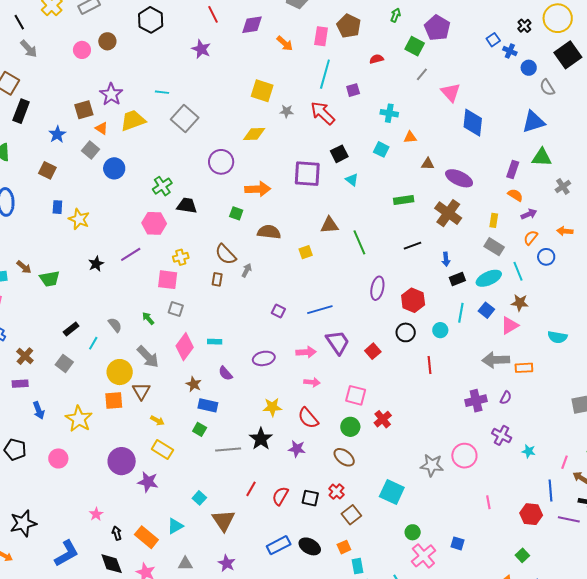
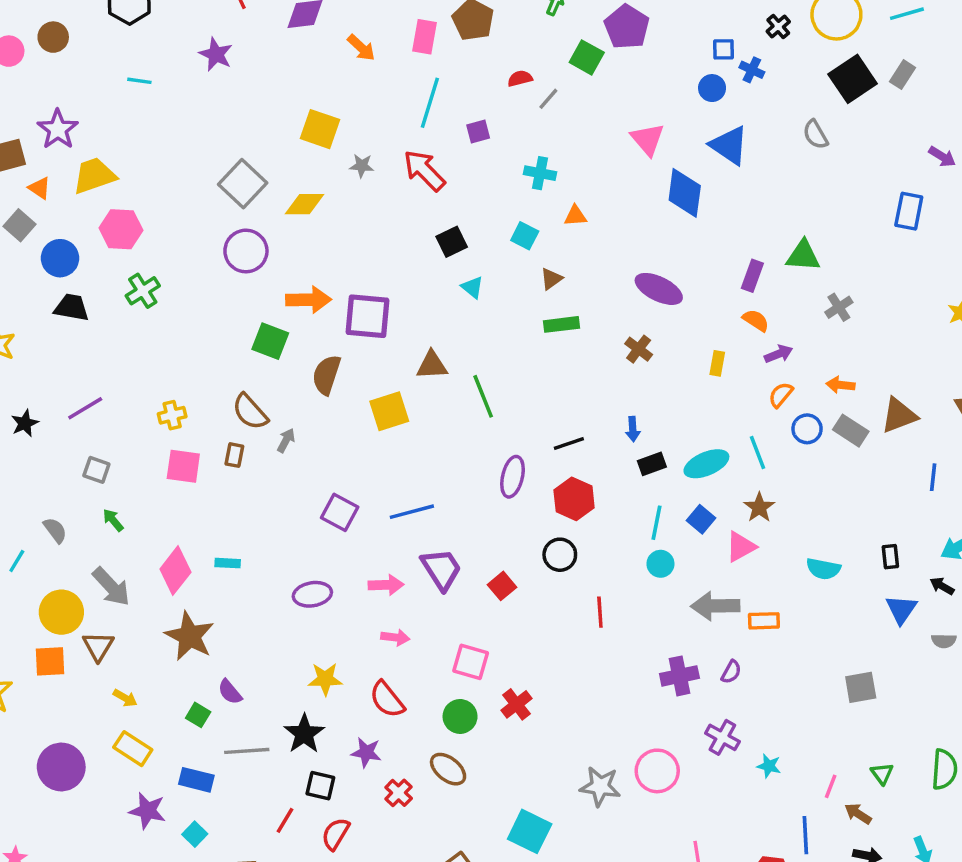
blue square: (493, 40) -> (724, 49), turned 32
blue circle: (529, 68) -> (712, 88), moved
gray line: (422, 74) -> (548, 99), moved
cyan line: (162, 92) -> (139, 81), moved
gray square: (185, 118) -> (243, 184), moved
blue triangle: (533, 122) -> (729, 145), moved, turned 50
brown triangle: (428, 164) -> (551, 279), moved, turned -40
purple square: (307, 174) -> (367, 316), moved
black trapezoid: (187, 206) -> (71, 308), moved
green square: (236, 213) -> (270, 341), size x1.5
brown cross: (448, 213) -> (639, 349), size x0.6
pink hexagon: (154, 223) -> (121, 229), moved
brown semicircle: (269, 232) -> (326, 375), turned -80
black line: (412, 246) -> (569, 444), moved
gray rectangle: (494, 247) -> (851, 431), moved
yellow square: (306, 252) -> (389, 411), size x1.6
pink square: (168, 280) -> (183, 466), moved
brown star: (520, 303) -> (759, 507), turned 30
gray square: (176, 309) -> (96, 470), moved
purple square: (278, 311) -> (340, 512), size x1.5
cyan circle: (440, 330) -> (660, 564), moved
purple semicircle: (225, 373) -> (230, 692), moved
brown star: (194, 384) -> (190, 636), size x1.8
blue rectangle: (208, 405) -> (196, 780), moved
purple star: (148, 482) -> (147, 811), moved
red cross: (336, 492) -> (399, 793), moved
black square: (310, 498) -> (320, 786), moved

